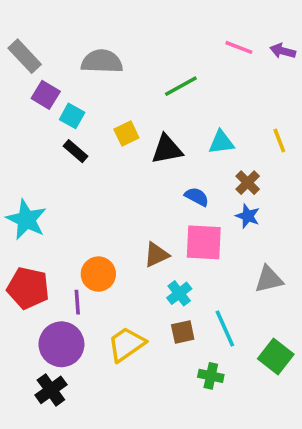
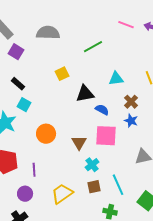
cyan square: (72, 116) -> (24, 105), moved
black triangle: (167, 149) -> (85, 94), moved
black rectangle: (76, 151) -> (18, 84), moved
brown triangle: (156, 255) -> (79, 143), turned -35
orange circle: (98, 274) -> (46, 134), moved
purple circle: (61, 344) -> (25, 194), size x0.6

